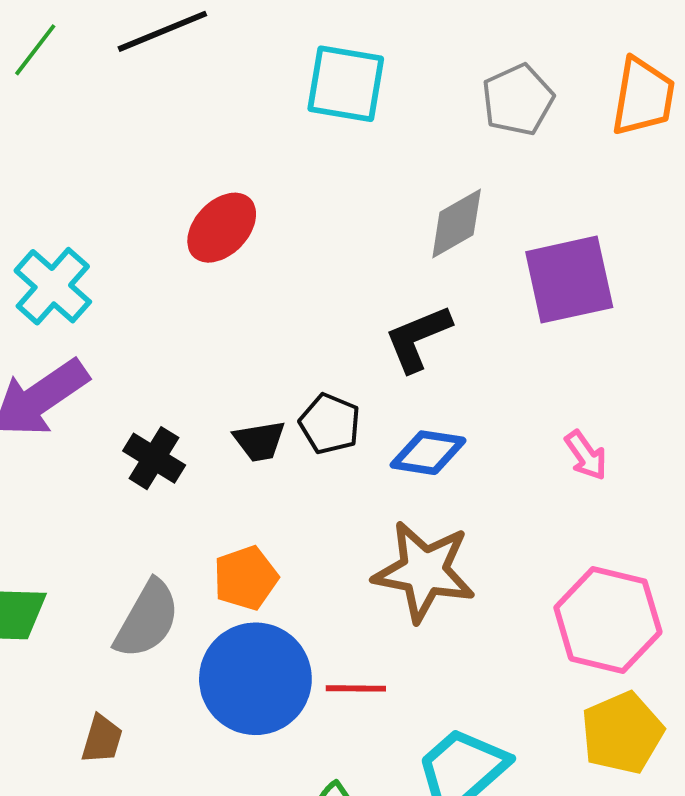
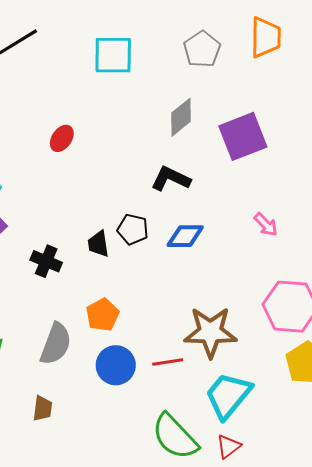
red ellipse: (222, 228) -> (62, 138), size x0.7
black L-shape: (418, 338) -> (171, 179), turned 57
black trapezoid: (260, 441) -> (98, 244), turned 100
brown star: (424, 571) -> (210, 332), moved
blue circle: (255, 679) -> (116, 365), size x0.7

